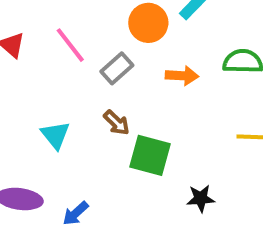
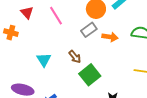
gray rectangle: (117, 68) -> (89, 30), moved
green square: (150, 155) -> (90, 75), turned 30

